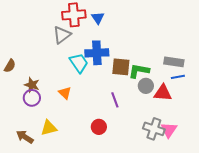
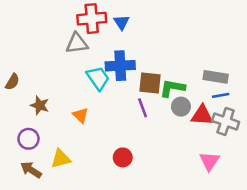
gray triangle: (62, 35) -> (77, 43), turned 30
purple circle: (32, 98) -> (29, 139), moved
purple line: (115, 100) -> (143, 108), moved
gray cross: (154, 129) -> (226, 121), moved

